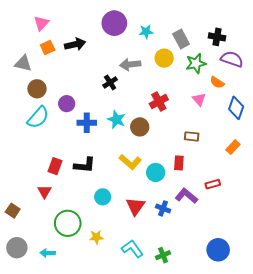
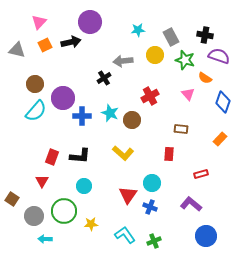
purple circle: (114, 23) -> (90, 22), moved
gray triangle: (23, 63) -> (17, 50), moved
green star: (196, 63) -> (185, 60), turned 30
purple circle: (67, 104) -> (63, 98), size x1.5
cyan circle: (156, 172) -> (152, 183), moved
purple L-shape: (186, 196) -> (191, 204), moved
cyan circle: (103, 197) -> (84, 186), moved
blue cross: (163, 208) -> (150, 207), moved
gray circle: (17, 248) -> (34, 216), moved

